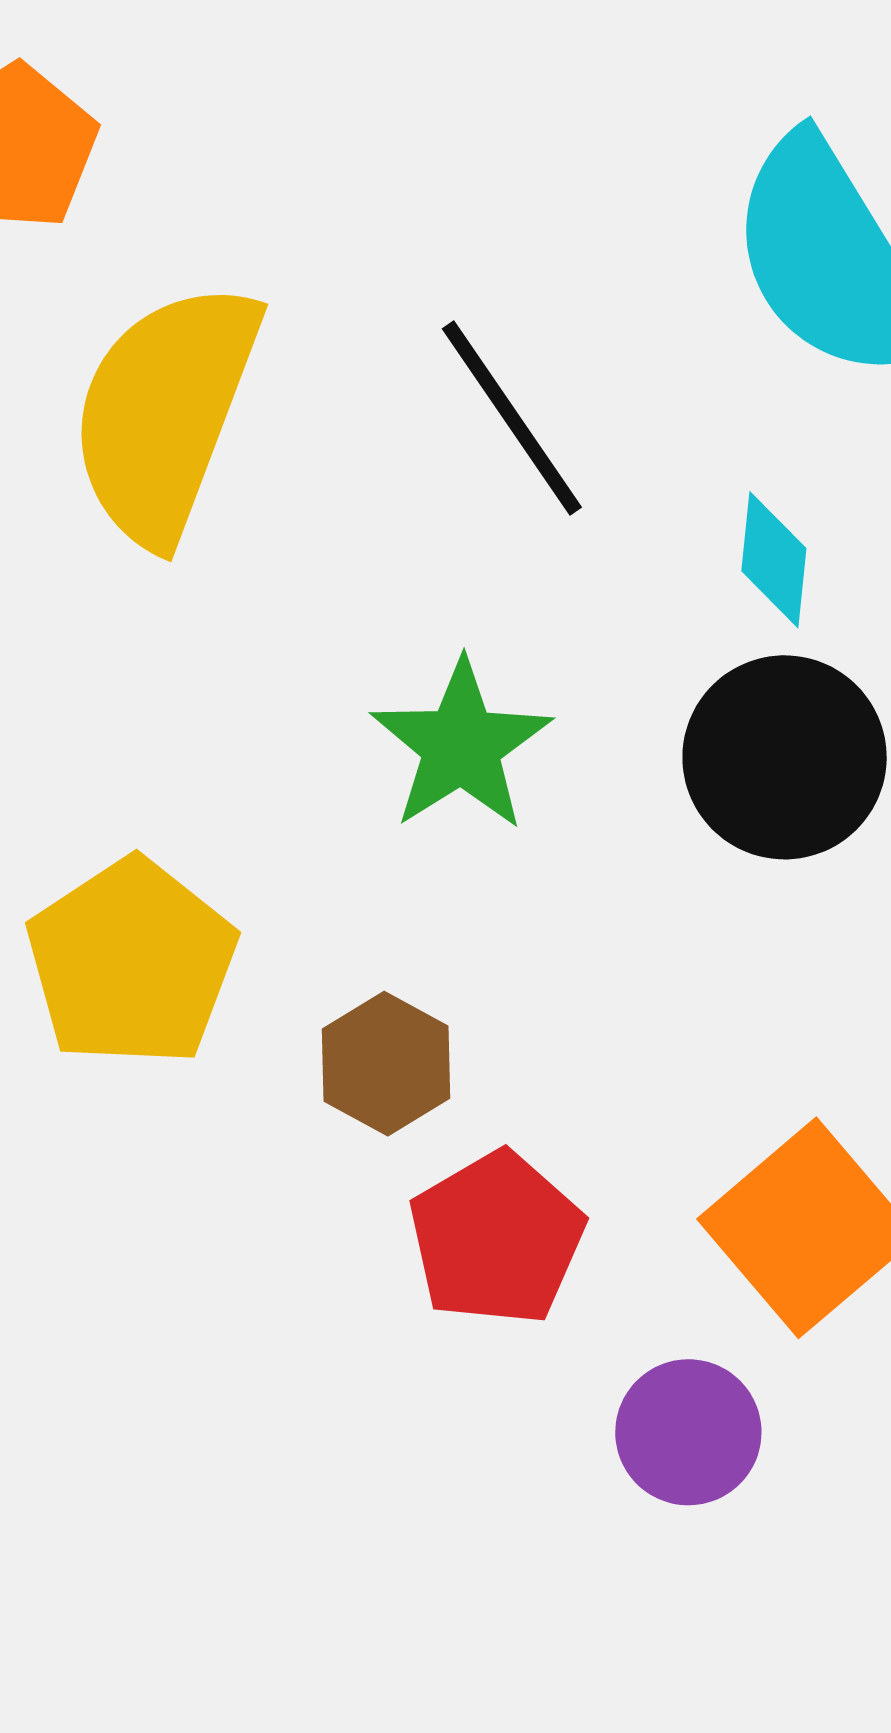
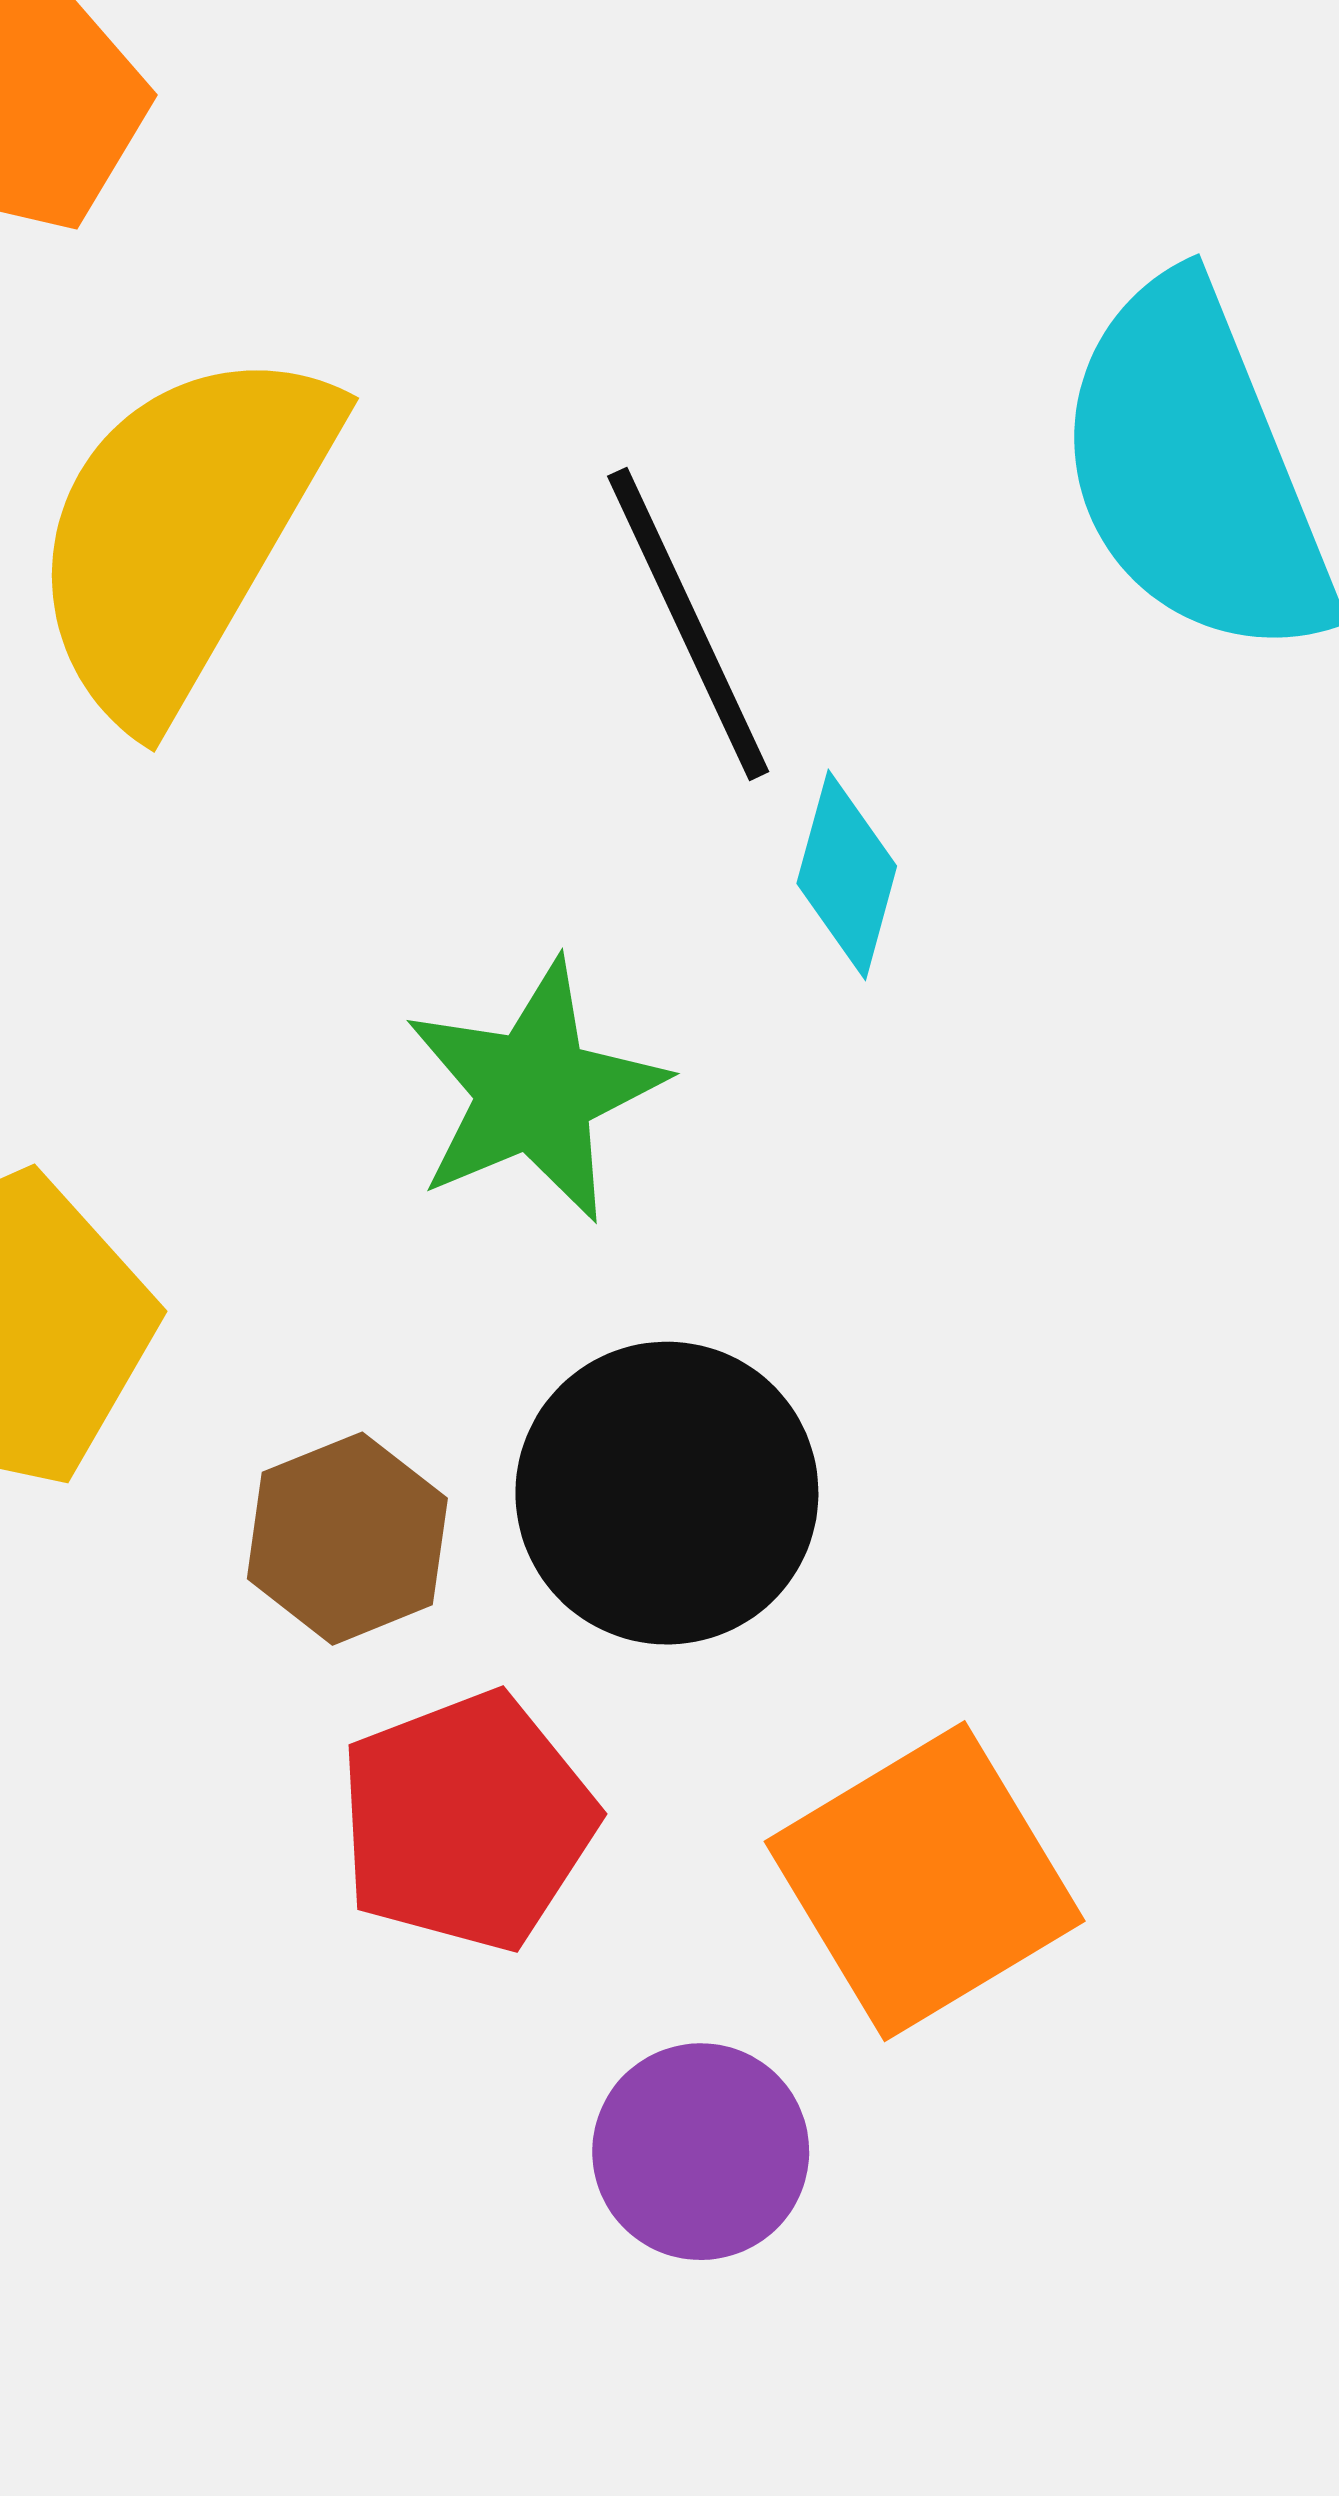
cyan diamond: (774, 560) -> (847, 875), moved
black circle: (785, 757) -> (667, 1493), moved

